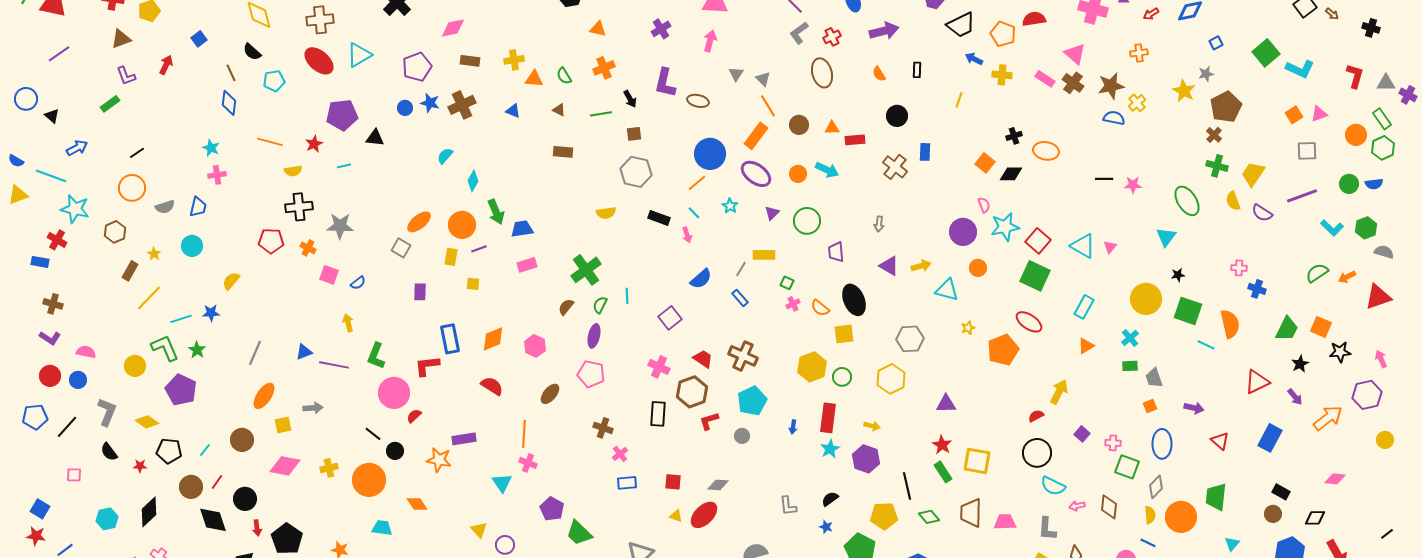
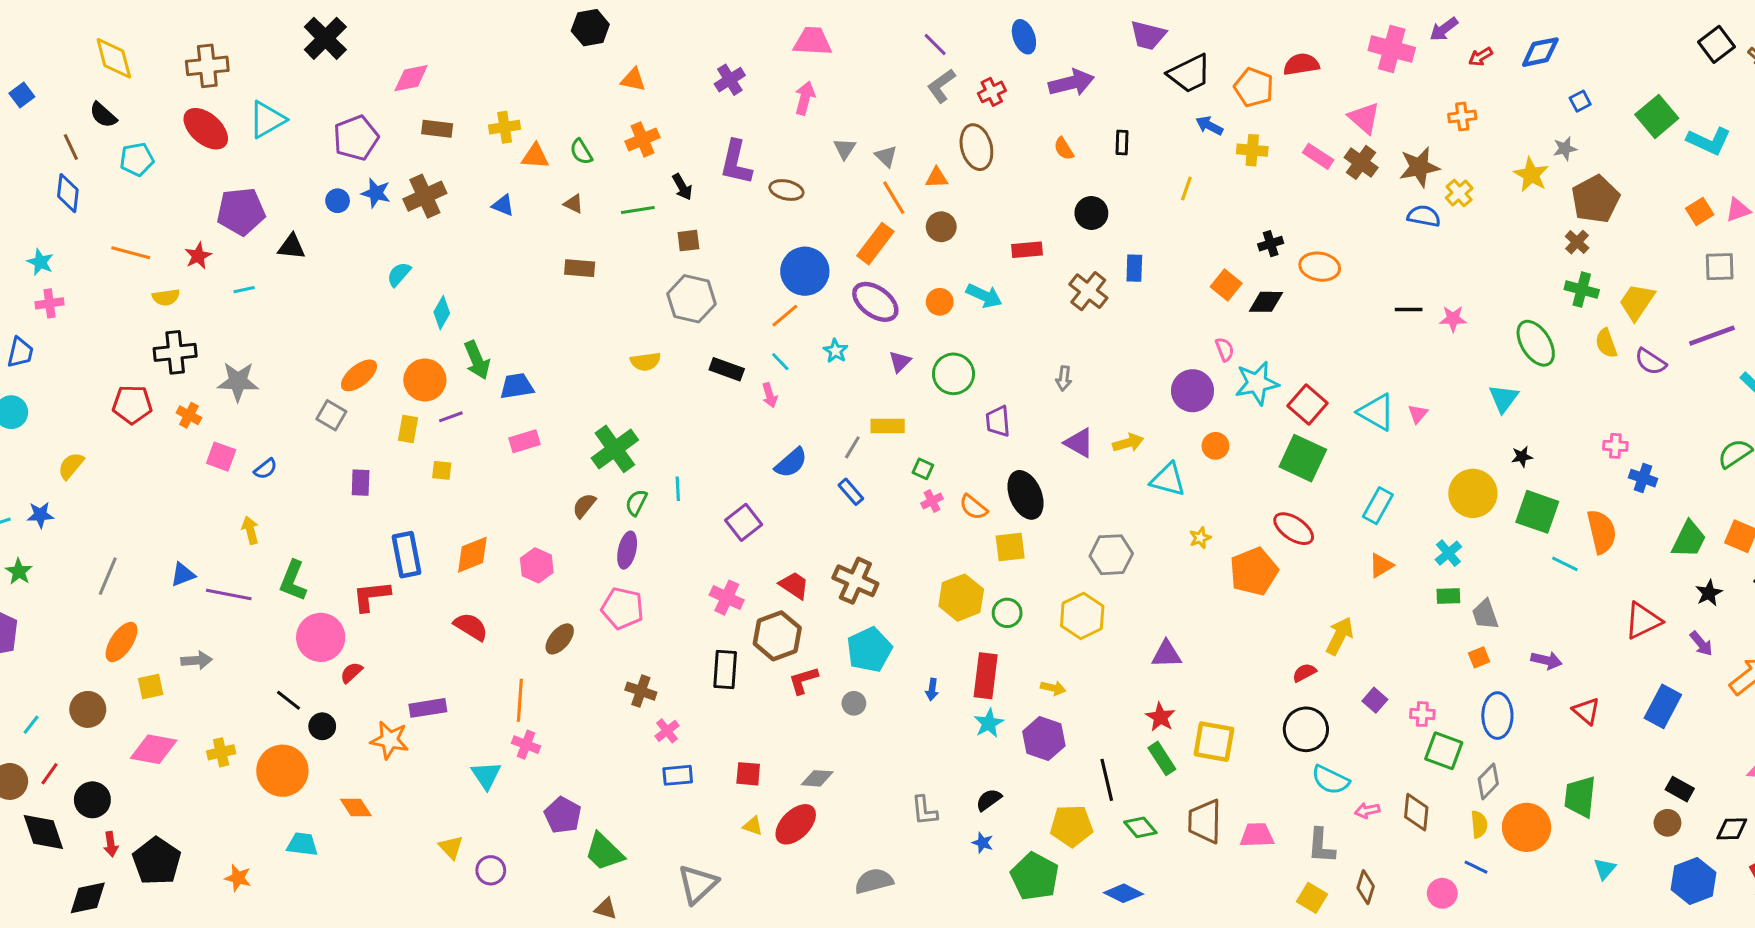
orange triangle: (832, 128) -> (937, 178), moved

